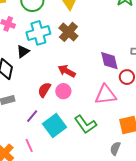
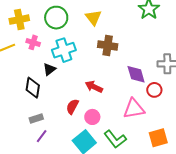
brown cross: (68, 32) -> (108, 46), moved, turned -30
pink circle: (63, 91) -> (92, 117), moved
purple line: (32, 116) -> (42, 136), moved

